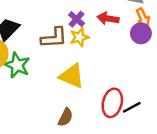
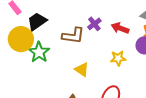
yellow star: (79, 37) -> (118, 58), moved
yellow triangle: (72, 76) -> (82, 69), size x0.7

